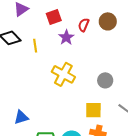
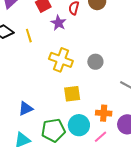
gray circle: (105, 80) -> (95, 62), moved
yellow square: (93, 110) -> (72, 94), moved

